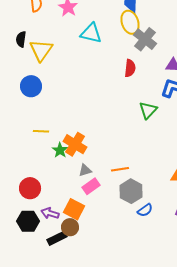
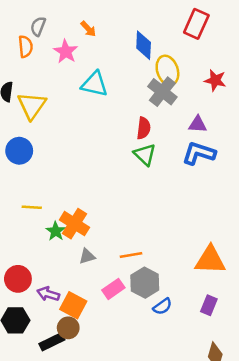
yellow ellipse: (130, 22) -> (167, 70), moved
green triangle: (148, 110) -> (145, 155), moved, turned -30
pink rectangle: (91, 186) -> (113, 289), moved
purple arrow: (50, 213) -> (48, 294), moved

